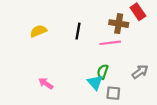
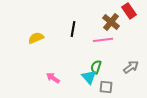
brown cross: (119, 24) -> (111, 22), turned 30
yellow semicircle: (38, 31) -> (36, 38), moved
pink arrow: (46, 84) -> (53, 78), moved

